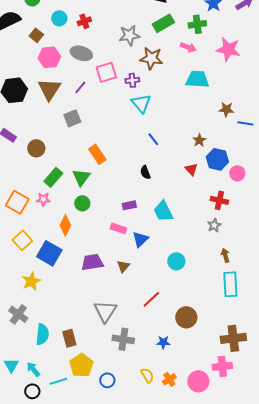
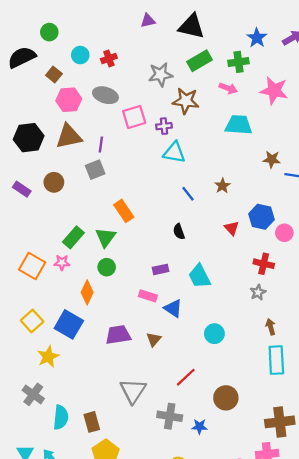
purple line: (80, 87) -> (101, 144), moved, turned -32
brown triangle: (49, 89) -> (69, 136), turned 45
cyan triangle: (141, 103) -> (174, 152), turned -40
brown star: (199, 140) -> (222, 186), moved
brown circle: (36, 148) -> (54, 182), moved
blue triangle: (140, 239) -> (173, 308), turned -42
yellow square: (22, 240) -> (32, 321), moved
gray cross: (123, 339) -> (170, 416), moved

